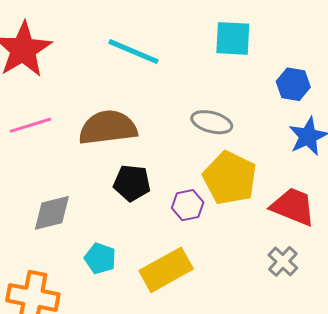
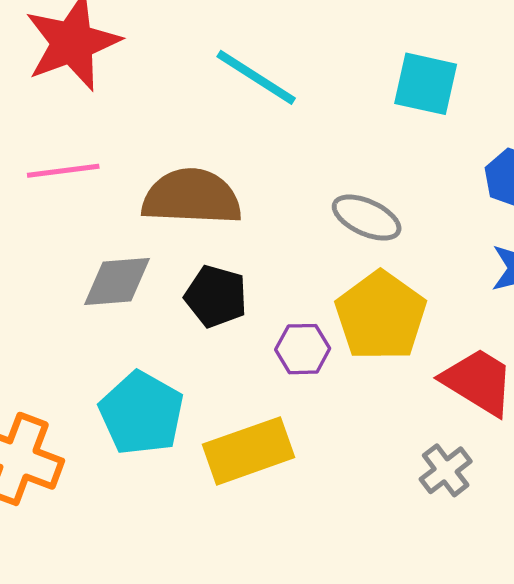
gray diamond: (52, 213) -> (117, 282), moved
cyan pentagon: (100, 259) -> (142, 413), size x1.6

